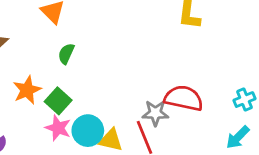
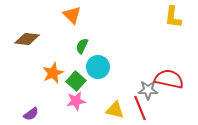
pink star: (58, 128) -> (76, 101), turned -30
cyan circle: (88, 131) -> (98, 67), moved

